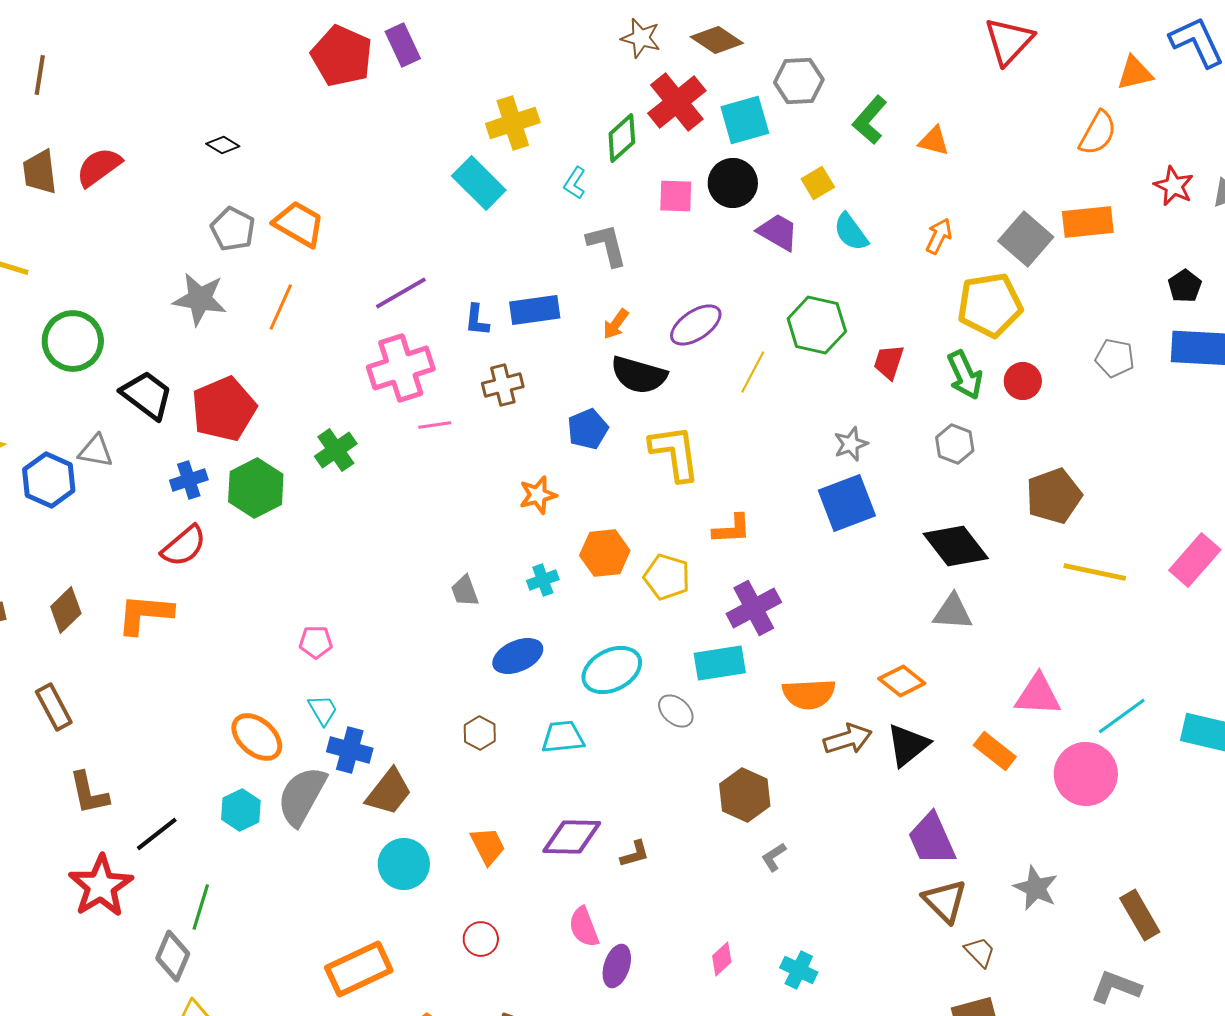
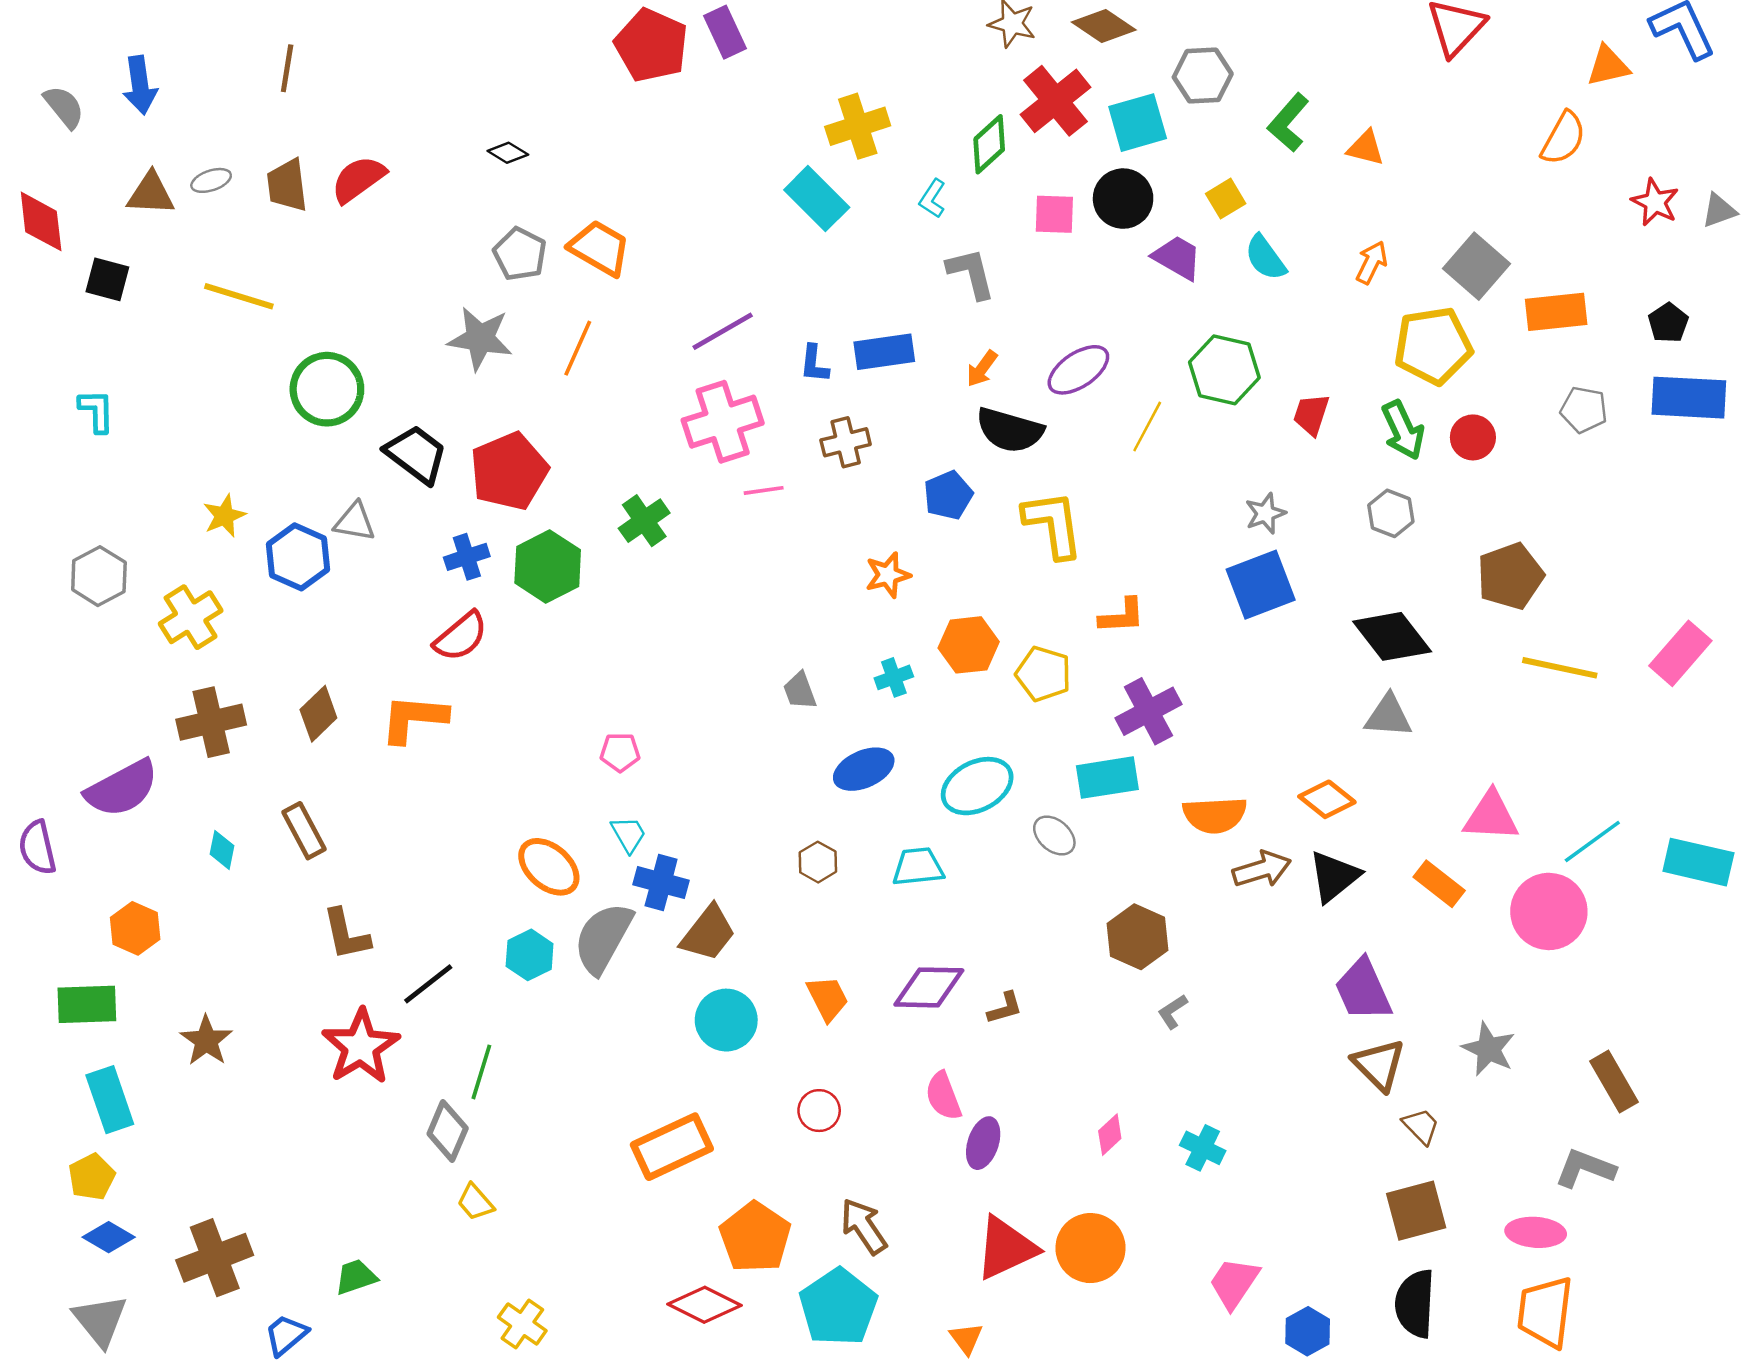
orange rectangle: (1088, 222) -> (1556, 312), moved

